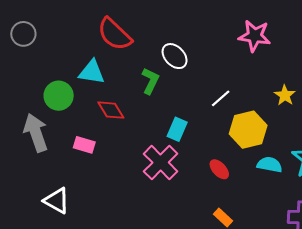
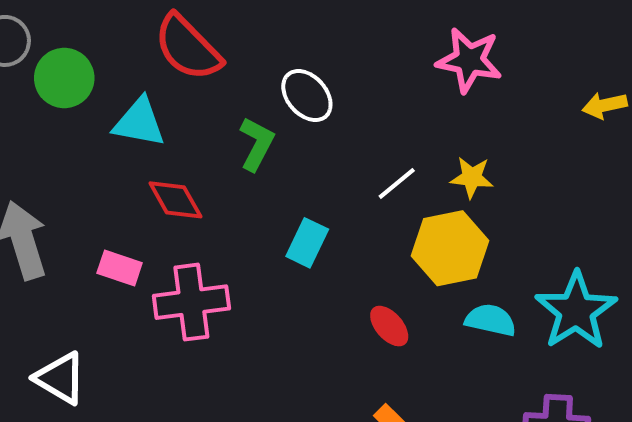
yellow star: (285, 95) -> (472, 177), moved, turned -30
green circle: (59, 96) -> (64, 78), moved
pink cross: (161, 163) -> (191, 302), moved, turned 36

